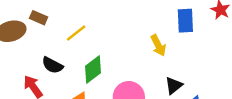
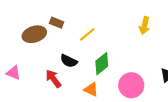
yellow arrow: (158, 45) -> (144, 26), moved, turned 42

